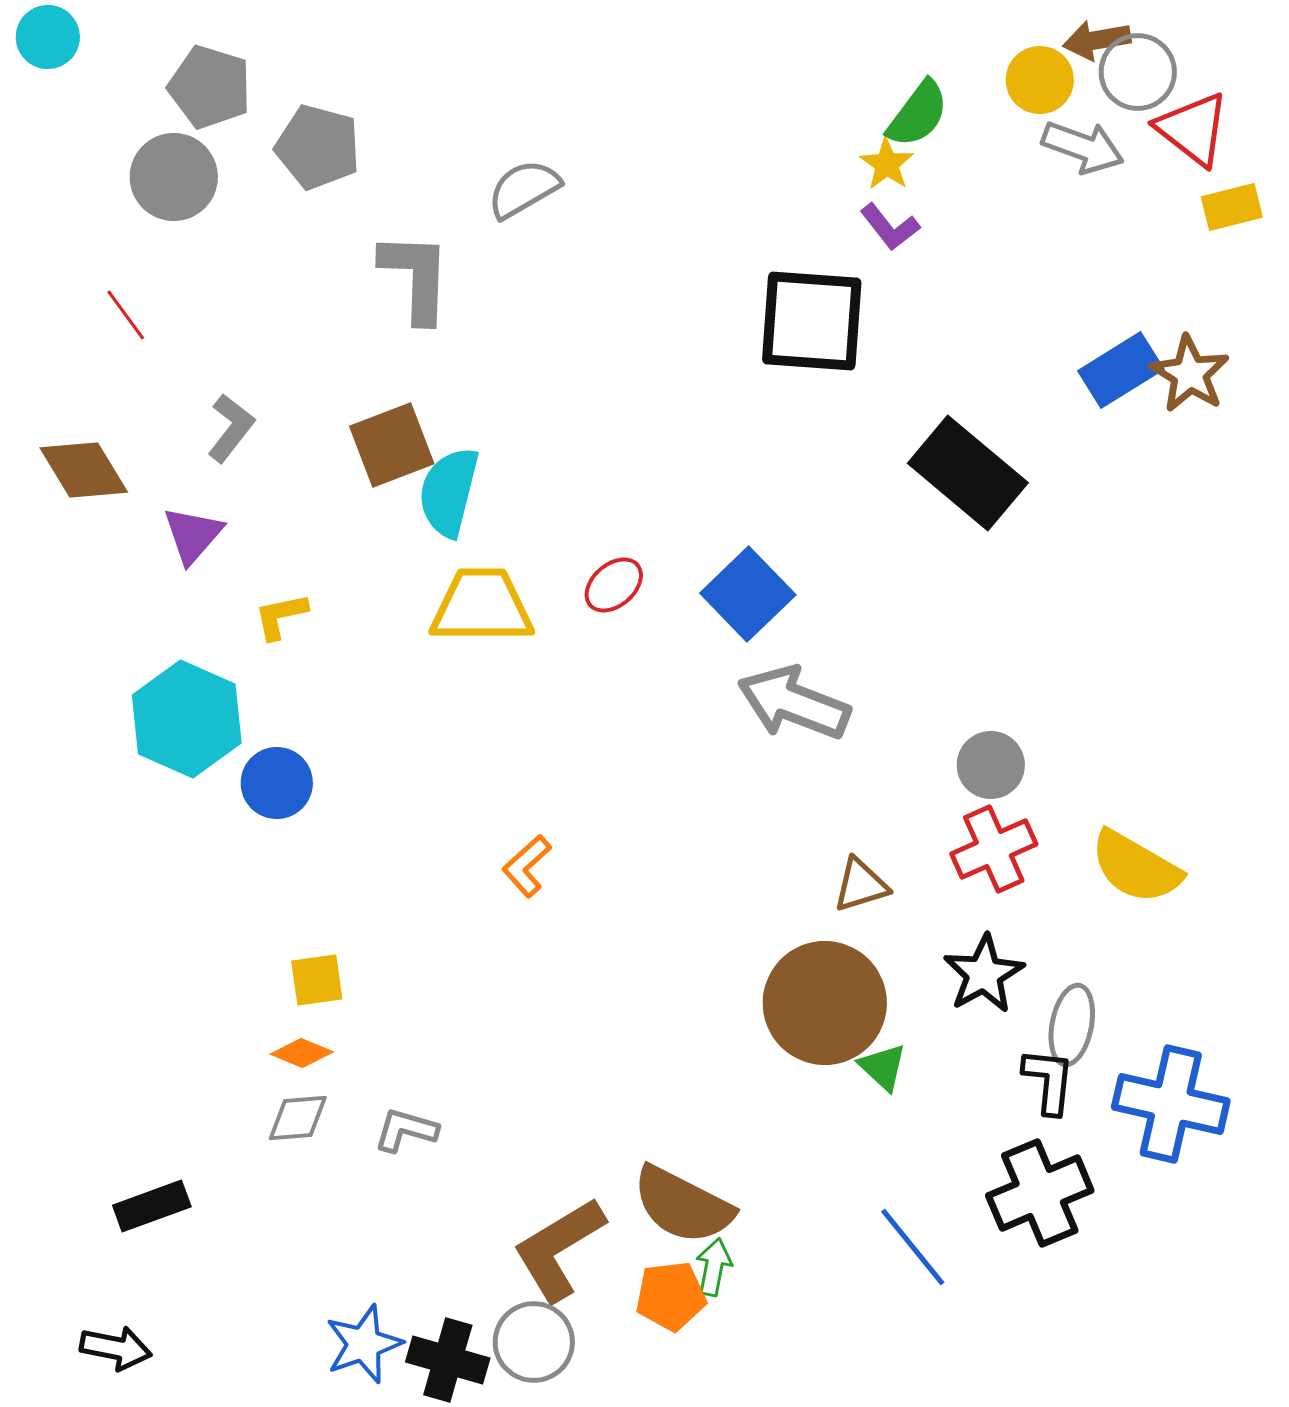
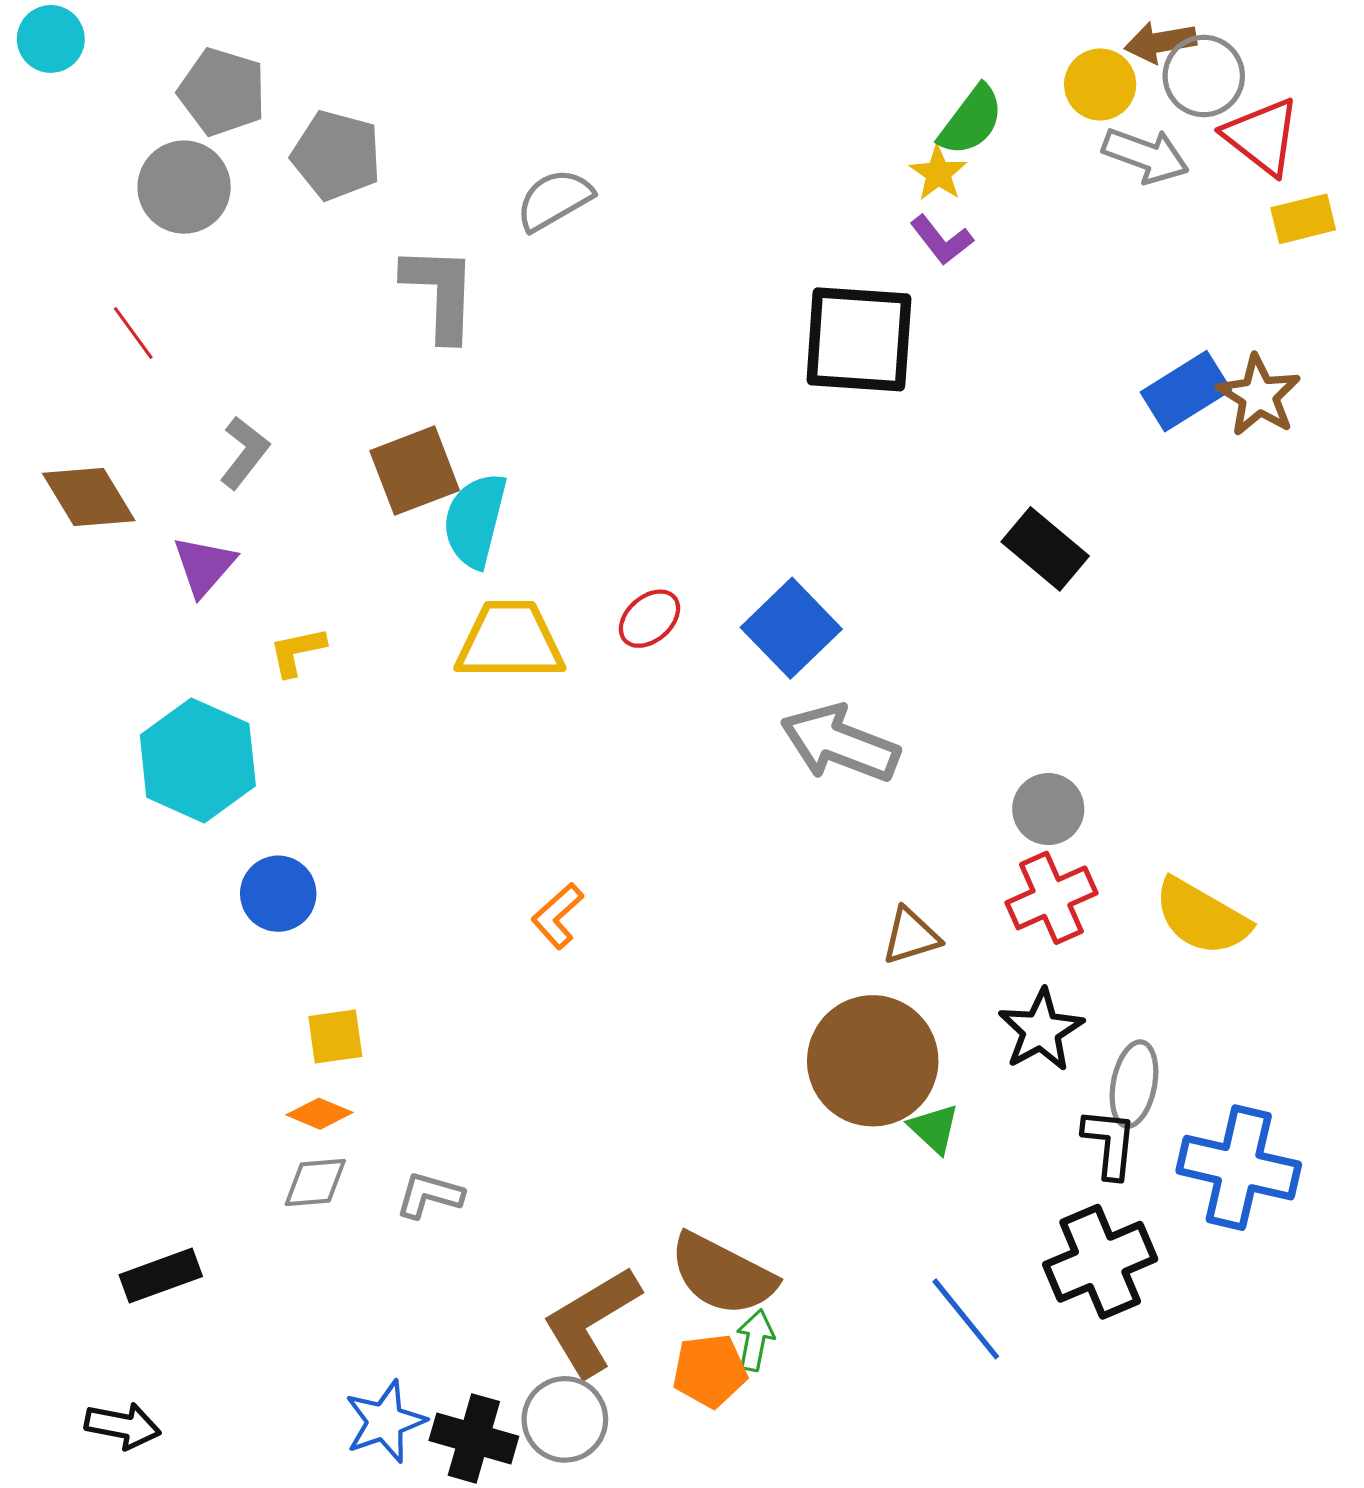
black rectangle: (968, 473) -> (1045, 549), moved, size x0.7
blue circle: (277, 783) -> (278, 894), moved

